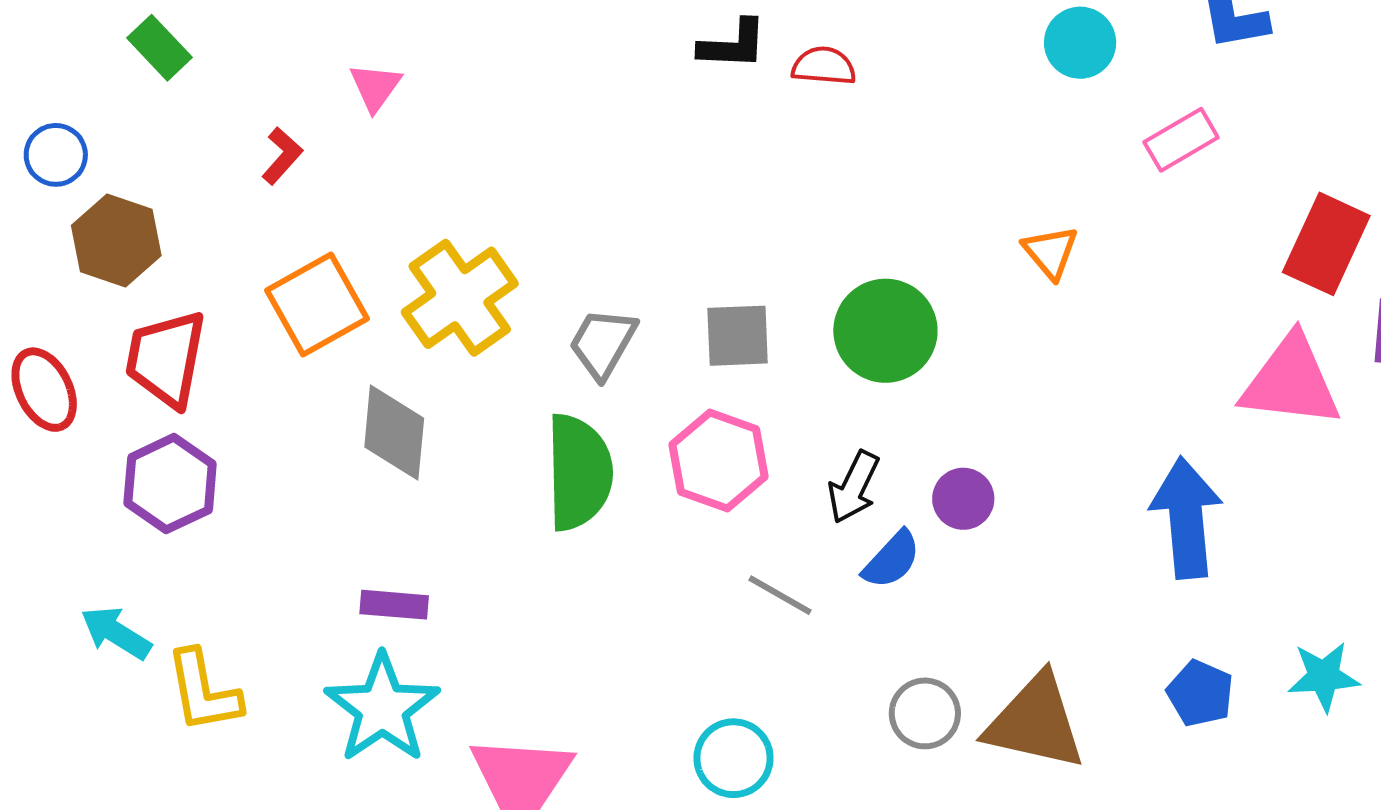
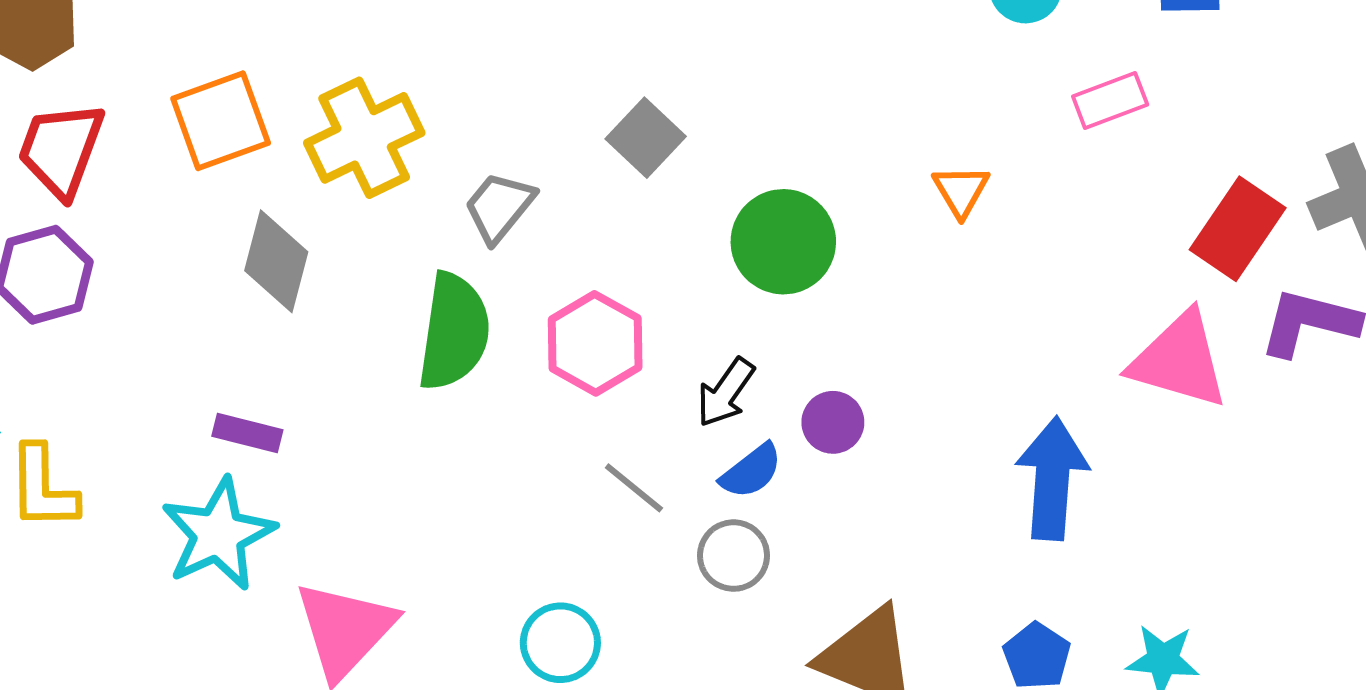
gray square: (738, 336) -> (646, 138), moved, turned 36
gray circle: (925, 713) -> (733, 556), moved

